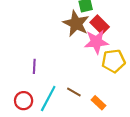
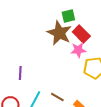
pink star: (96, 42) -> (78, 50), size x0.7

